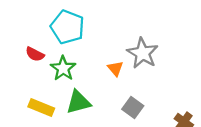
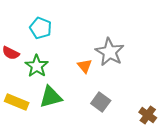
cyan pentagon: (67, 27) -> (41, 28), size x0.7

